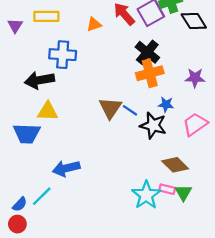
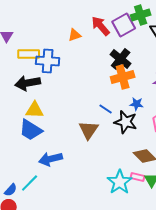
yellow rectangle: (46, 16) -> (29, 54), moved
brown triangle: (110, 108) -> (89, 130), moved
blue trapezoid: (27, 134) -> (31, 130), moved, turned 30

